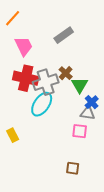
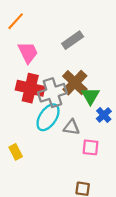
brown cross: (66, 73) -> (75, 83), size x1.6
gray triangle: (88, 113) -> (71, 127), moved

